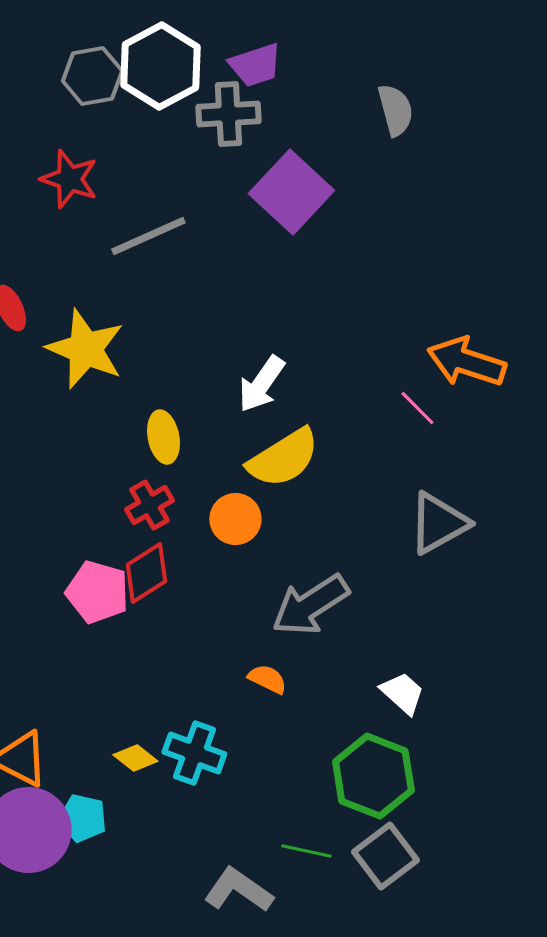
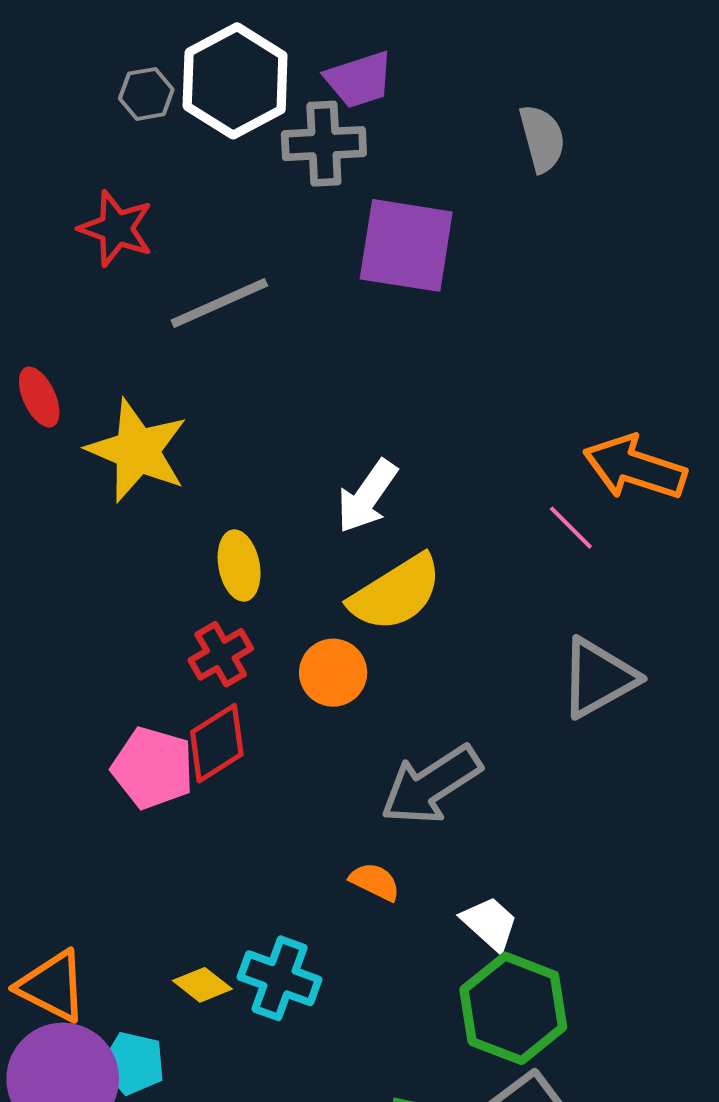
gray hexagon: (92, 76) -> (146, 94), size x0.7
purple square: (291, 192) -> (406, 245), turned -34
white trapezoid: (402, 693) -> (490, 923), moved

